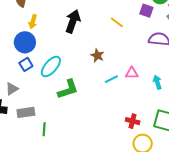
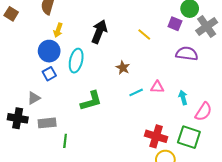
cyan ellipse: (51, 66) -> (76, 61), moved, turned -30
red cross: (133, 121) -> (156, 136), size x1.5

